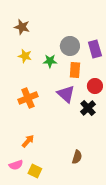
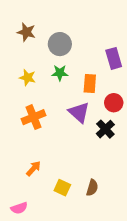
gray circle: (70, 46) -> (60, 44), moved
yellow star: (25, 56) -> (28, 78), moved
pink semicircle: (16, 165) -> (19, 208), moved
yellow square: (35, 171) -> (62, 188), moved

